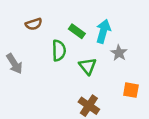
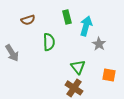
green rectangle: (77, 31) -> (67, 17), moved, turned 40
green triangle: (88, 66) -> (78, 67), moved

